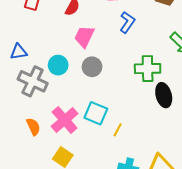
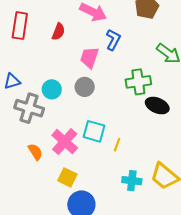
pink trapezoid: (84, 37) -> (89, 57), moved
black ellipse: (164, 95) -> (157, 106), turned -45

